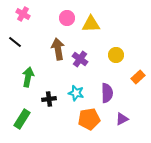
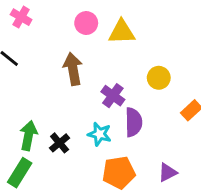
purple cross: (80, 59) -> (113, 96), moved
green arrow: (28, 77) -> (28, 136), moved
purple semicircle: (107, 93) -> (134, 122), moved
black cross: (49, 99) -> (60, 143), turned -32

